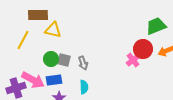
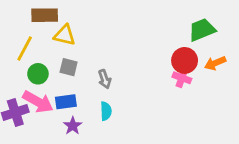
green circle: (51, 59) -> (38, 74), moved
gray square: (64, 60) -> (69, 67), moved
pink cross: (133, 60) -> (182, 78), moved, turned -32

